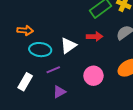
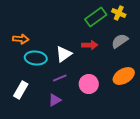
purple line: (53, 70) -> (60, 78), moved

